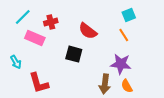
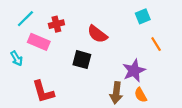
orange line: (124, 35) -> (156, 44), moved
cyan arrow: (16, 62) -> (17, 58), moved
purple star: (121, 64) -> (134, 71), turned -30

